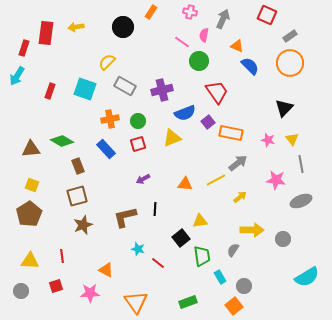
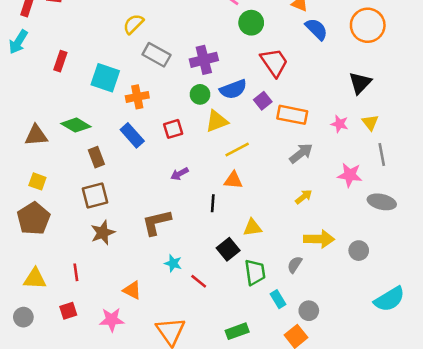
cyan square: (85, 89) -> (105, 78), moved
green circle: (138, 121) -> (200, 94), moved
yellow line: (216, 180) -> (237, 149), moved
gray ellipse: (301, 201) -> (382, 202), turned 35
black line: (155, 209) -> (213, 203), moved

